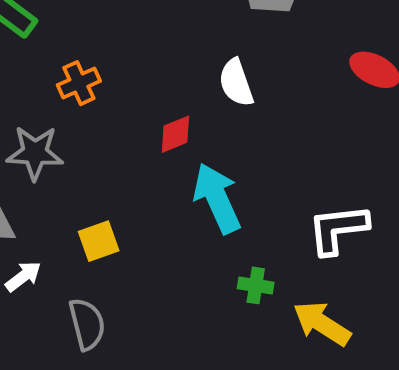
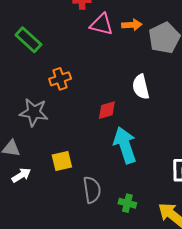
green cross: (256, 285) -> (127, 203), moved
gray semicircle: (87, 324) -> (92, 190), moved

